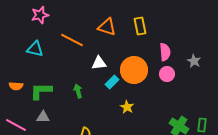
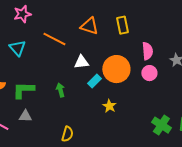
cyan triangle: (35, 49) -> (17, 48), turned 36

